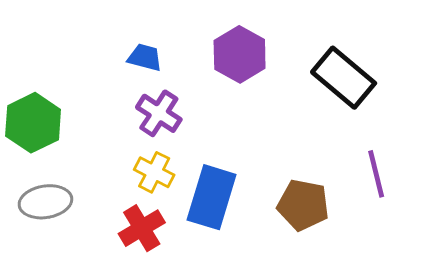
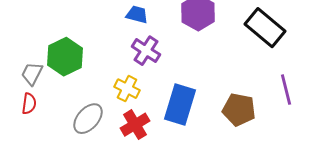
yellow cross: (154, 172) -> (127, 89), moved
gray ellipse: (45, 202) -> (88, 119), moved, turned -40

